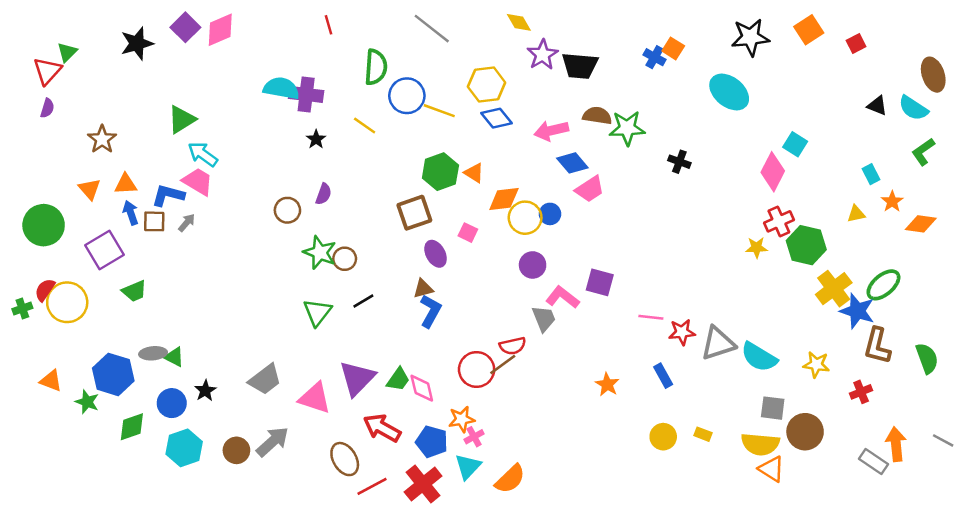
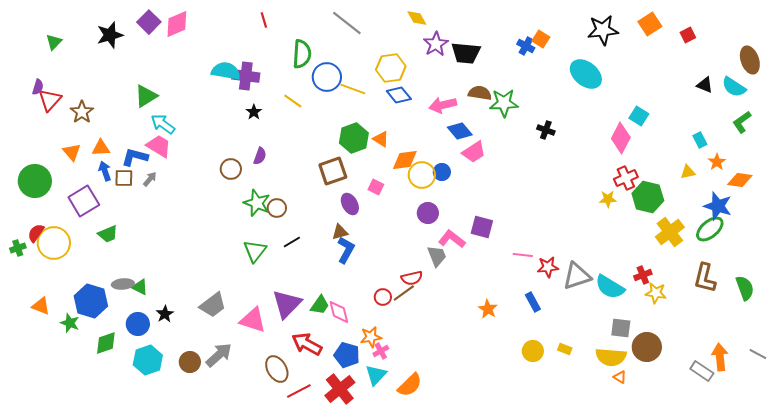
red triangle: (47, 71) -> (50, 100), moved
blue star: (857, 311) -> (718, 206), moved
red circle: (477, 369) -> (383, 297), size x0.6
red cross: (861, 392) -> (643, 275), moved
orange triangle: (771, 469) -> (620, 377), size x0.6

